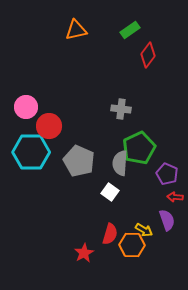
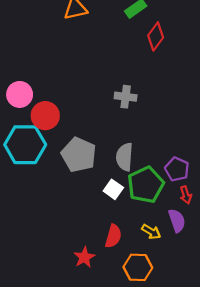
green pentagon: (139, 148) -> (146, 185), moved
red arrow: (175, 197) -> (186, 195), turned -112
orange hexagon: (132, 245) -> (138, 267), moved

